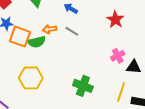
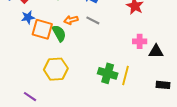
green semicircle: (37, 42) -> (59, 33), turned -102
pink cross: (118, 56) -> (140, 41), turned 32
yellow line: (121, 92) -> (126, 76), moved

